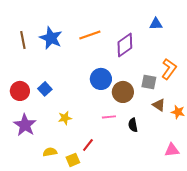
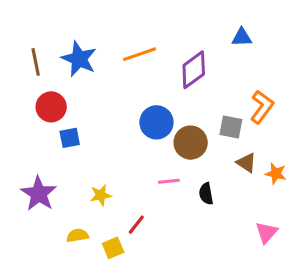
blue square: (45, 89) -> (70, 138), turned 32
red circle: (20, 91) -> (51, 107), moved
yellow star: (65, 118) -> (101, 195), moved
pink triangle: (172, 150) -> (266, 232), turned -42

